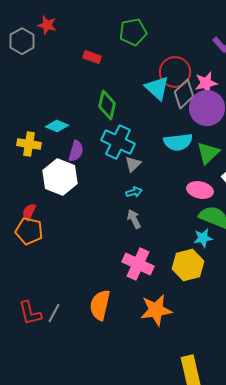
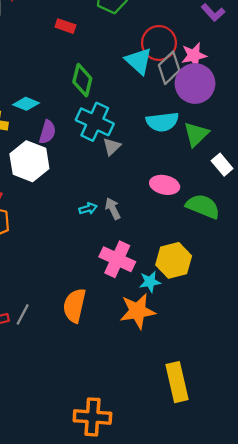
pink ellipse: (200, 190) -> (165, 185), moved
cyan arrow: (134, 192) -> (88, 209), moved
cyan star: (203, 238) -> (150, 282), moved

